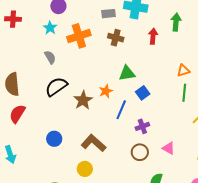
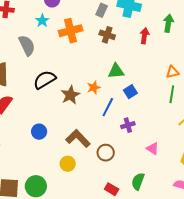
gray rectangle: (108, 14) -> (102, 10), turned -64
gray semicircle: (50, 57) -> (27, 45), moved, size x1.5
brown circle: (140, 152) -> (106, 153), moved

